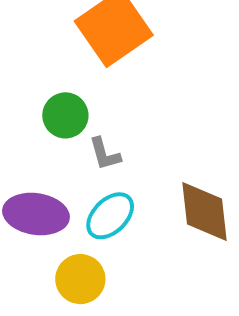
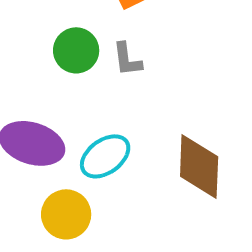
gray L-shape: (105, 154) -> (127, 59), moved

